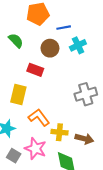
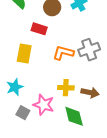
orange L-shape: (39, 117) -> (63, 53), moved, turned -35

